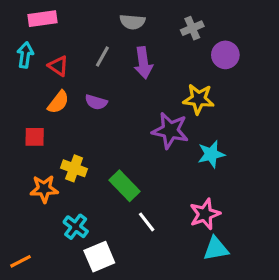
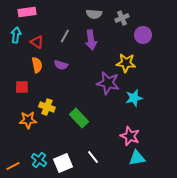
gray semicircle: (132, 22) -> (94, 14), moved
orange semicircle: (58, 102) -> (37, 65), turned -49
pink star: (205, 214) -> (130, 136), turned -30
white line: (147, 222) -> (93, 157), moved
cyan cross: (76, 227) -> (39, 160), moved

